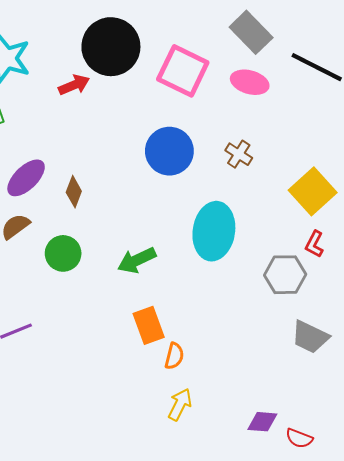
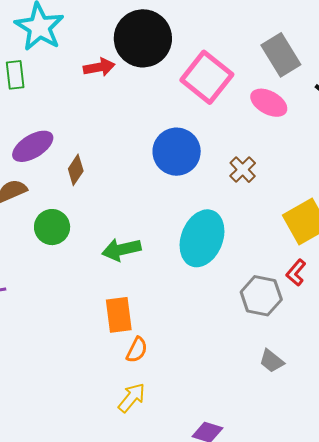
gray trapezoid: (310, 337) -> (272, 361), size x0.7

